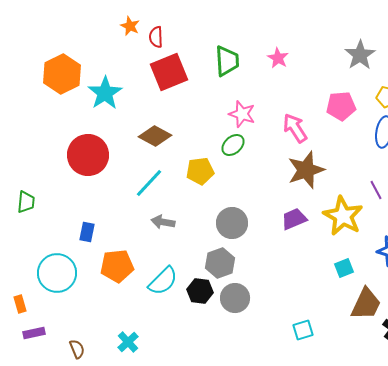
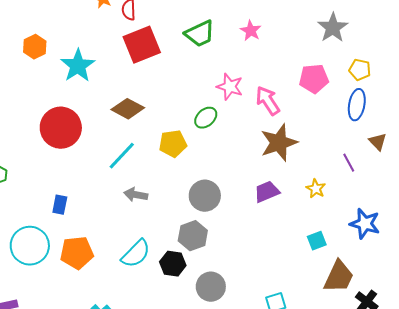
green trapezoid: (227, 61) -> (200, 34), turned 68
orange hexagon: (62, 74) -> (35, 47), size x0.6
pink star: (242, 114) -> (230, 87), moved
yellow star: (343, 216) -> (316, 189), size x0.5
orange pentagon: (117, 266) -> (77, 253), moved
gray circle: (235, 298) -> (211, 287), moved

